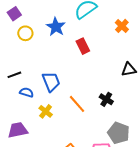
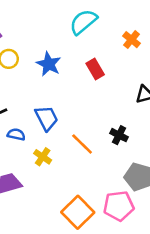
blue star: (56, 27) -> (49, 64), moved
red rectangle: (83, 46) -> (95, 69), moved

